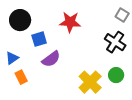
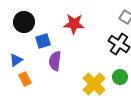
purple semicircle: (51, 59) -> (55, 61), turned 132

